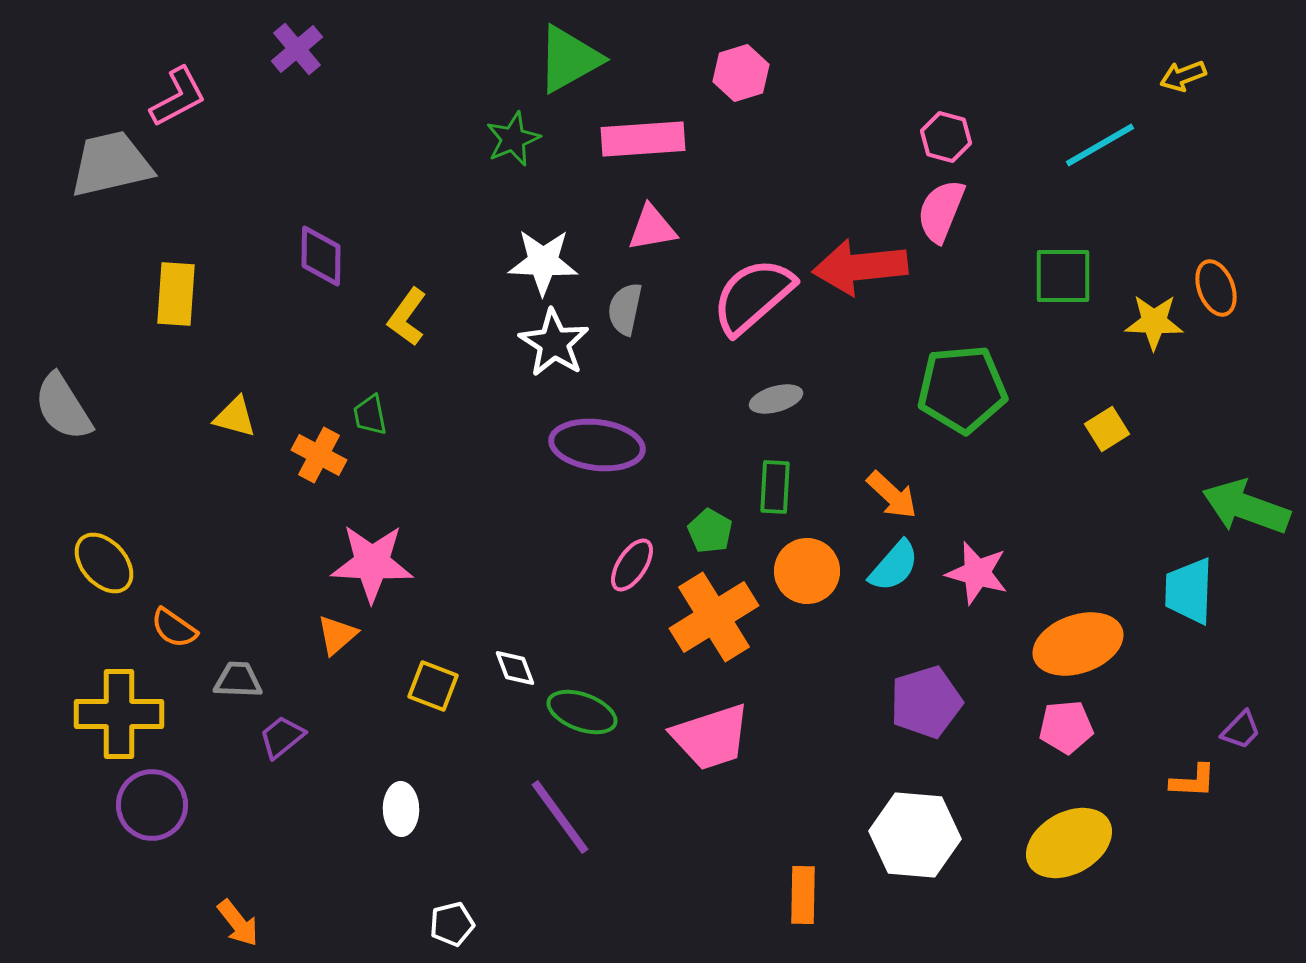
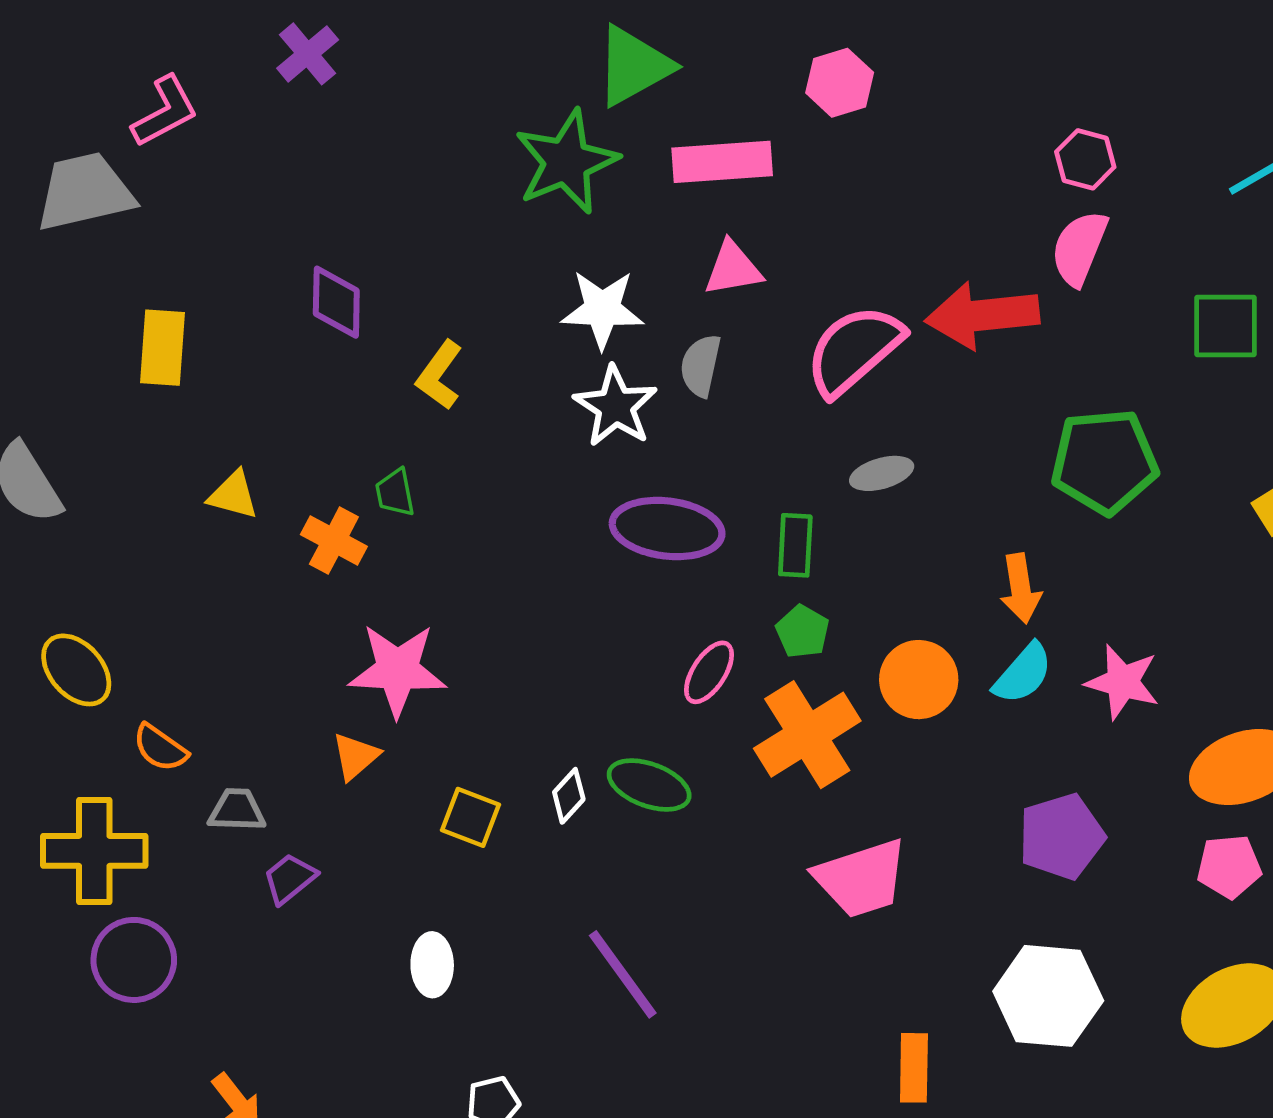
green star: (513, 139) -> (566, 162), size x1.6
green rectangle: (775, 487) -> (795, 545), moved
orange arrow: (892, 495) -> (1021, 588), turned 38
white diamond: (515, 668) -> (569, 796), turned 63
green ellipse: (582, 712) -> (649, 785), moved
pink trapezoid: (711, 737) -> (861, 878), moved

